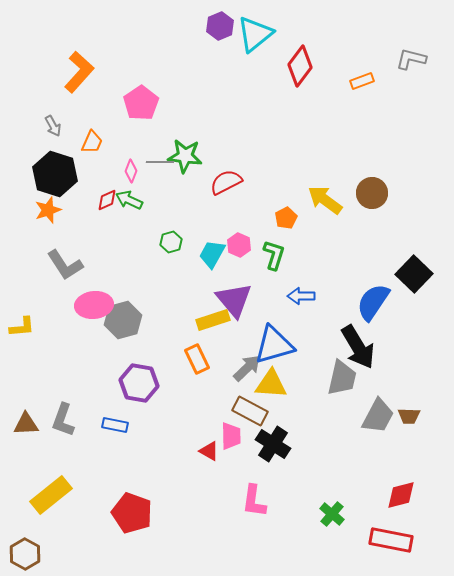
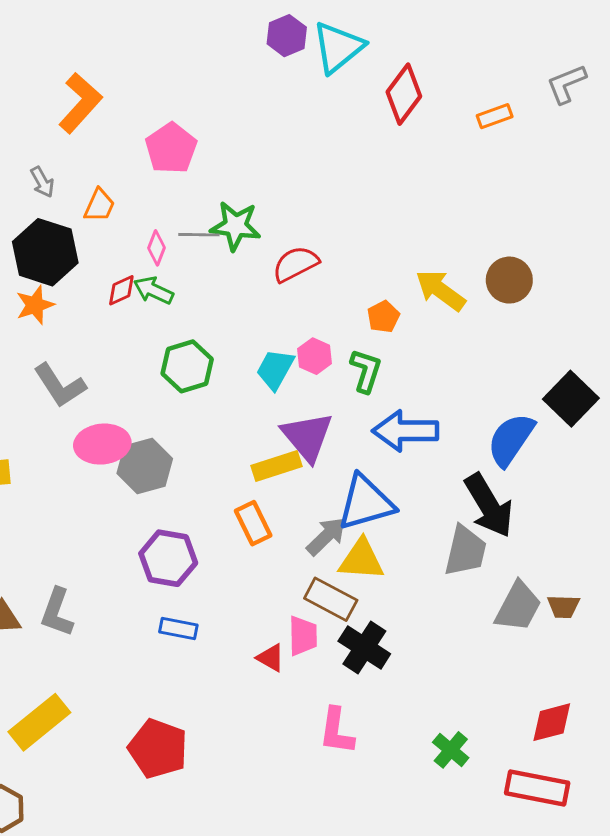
gray L-shape: (411, 59) -> (566, 84), turned -36
green hexagon: (171, 242) -> (187, 366), moved, size x1.6
blue arrow: (301, 296) -> (405, 431), size x1.6
blue rectangle: (115, 425) -> (178, 628), moved

